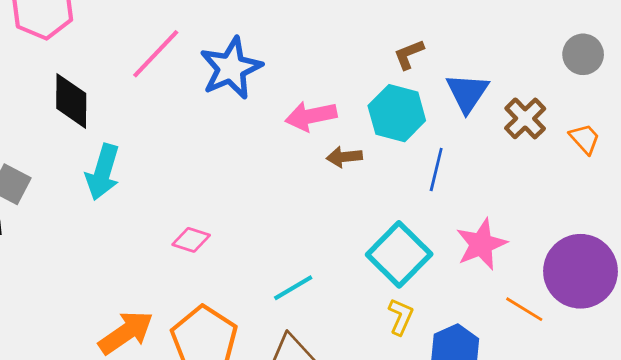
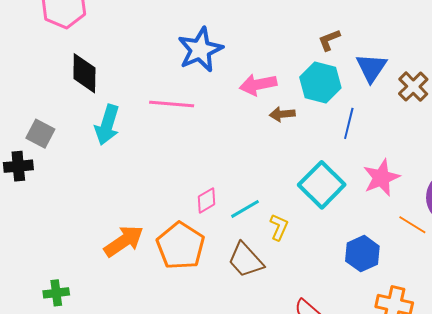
pink line: (156, 54) -> (172, 104), moved, turned 51
pink diamond: (191, 240) -> (206, 200), moved, turned -48
yellow L-shape: (401, 317) -> (279, 227), moved

